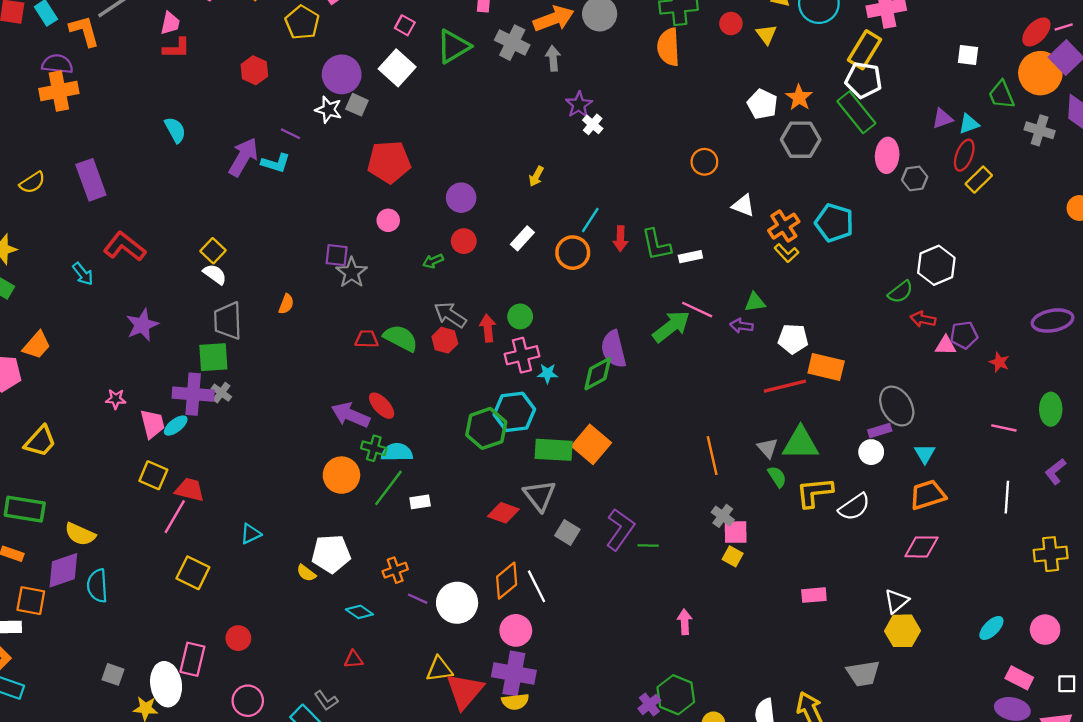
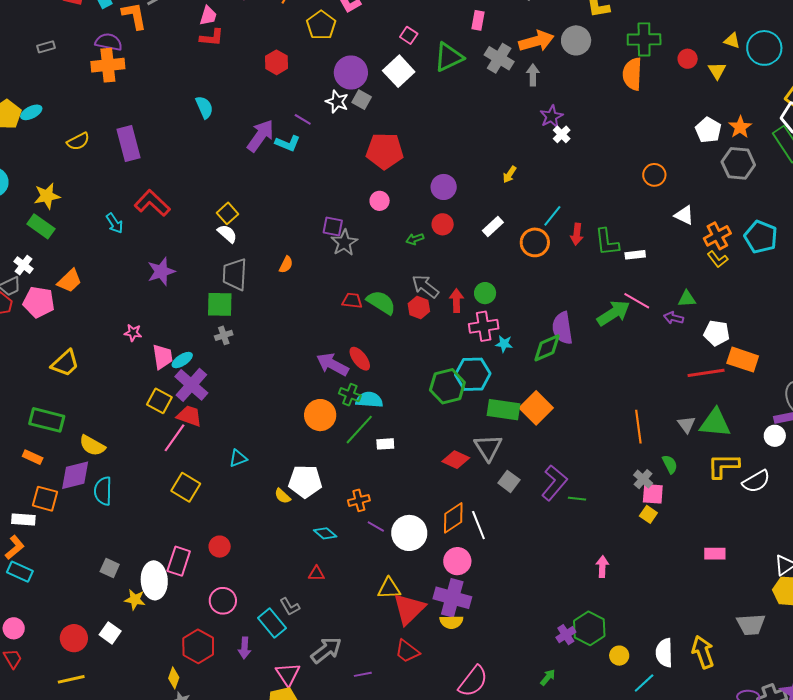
gray cross: (221, 393) -> (224, 335), turned 30
purple cross: (193, 394) -> (191, 385), moved, turned 32
green semicircle: (777, 477) -> (670, 464), moved

